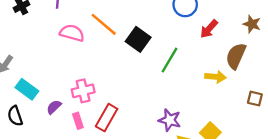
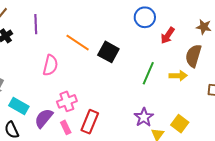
pink semicircle: (72, 33) -> (50, 65), moved, turned 95
green line: (170, 60) -> (148, 73), moved
purple semicircle: (54, 107) -> (44, 118), size x1.5
purple star: (170, 120) -> (144, 117), turned 30

